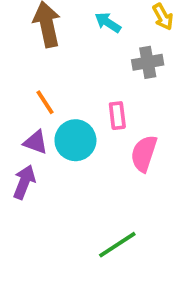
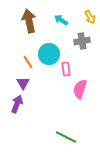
cyan circle: (75, 140) -> (49, 54), moved
purple triangle: (36, 142) -> (23, 83), turned 40
green line: (117, 245) -> (66, 137), turned 60

